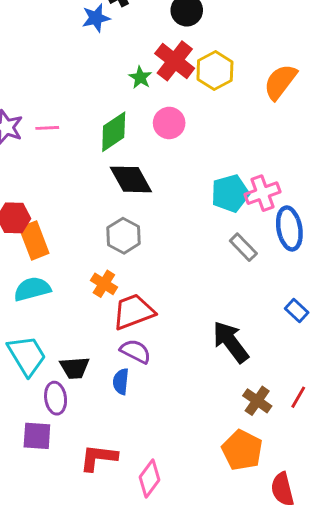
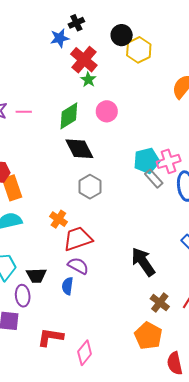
red cross: (175, 61) -> (84, 60), moved
yellow hexagon: (215, 71) -> (139, 50), moved
gray hexagon: (124, 236) -> (90, 187), moved
gray rectangle: (243, 247) -> (154, 179), moved

